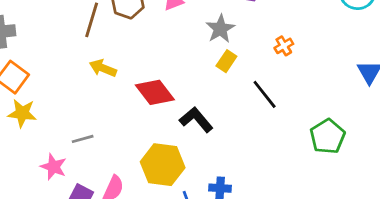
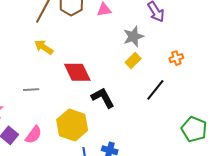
black line: (265, 94) -> (155, 90), turned 65
green pentagon: (328, 136) -> (194, 129), turned -30
gray line: (83, 139) -> (31, 90), moved

